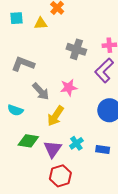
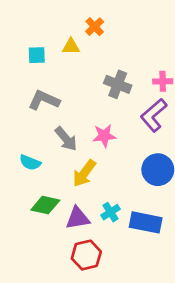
cyan square: (16, 18) -> (37, 55), moved
purple triangle: (53, 149) -> (78, 218), turned 42
blue rectangle: (103, 149) -> (146, 222), size x1.6

